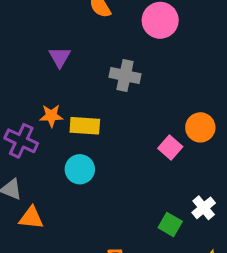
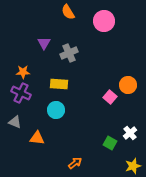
gray cross: (125, 76) -> (69, 53), moved, turned -36
orange star: (51, 116) -> (23, 72), moved
orange triangle: (31, 218) -> (37, 138), moved

